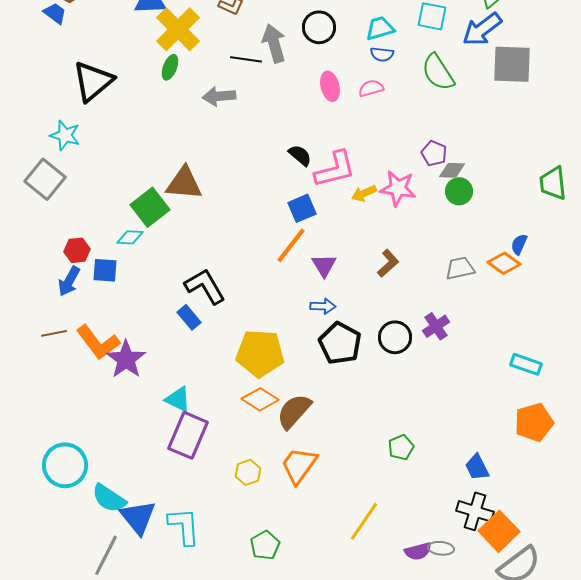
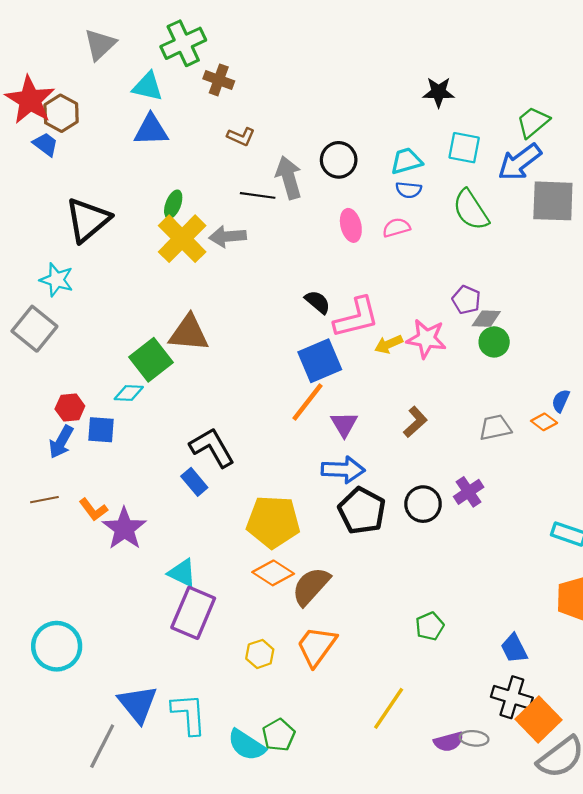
yellow cross: (178, 29) -> (182, 239), moved
blue square: (302, 208) -> (320, 361), size x1.4
orange diamond: (504, 263) -> (544, 422), size x0.7
blue arrow: (323, 306) -> (343, 470), size x1.5
orange L-shape: (98, 342) -> (93, 510), size x0.6
cyan semicircle: (109, 498) -> (246, 745), moved

